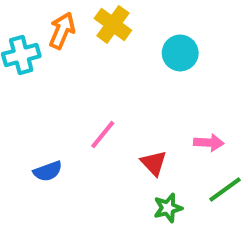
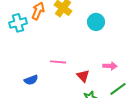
pink line: (103, 135) -> (58, 62), turned 56

